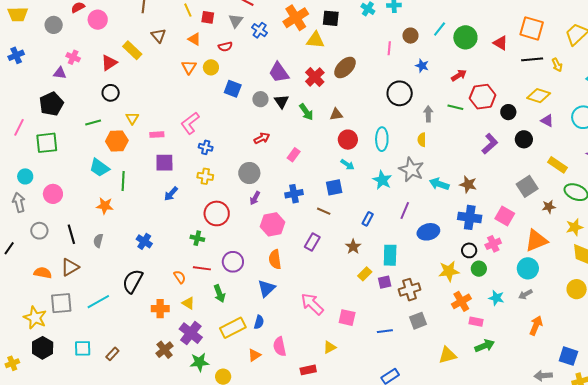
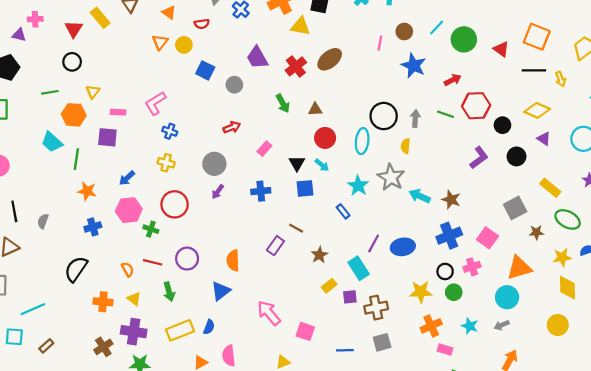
pink cross: (73, 57) -> (35, 19), turned -32
red triangle: (109, 63) -> (74, 29), turned -30
blue star: (422, 66) -> (414, 66), size x1.6
black circle: (400, 93) -> (384, 116), moved
black triangle: (281, 102) -> (297, 163), moved
purple square: (164, 163) -> (107, 137), moved
orange star: (105, 206) -> (87, 191), moved
purple line: (405, 210) -> (374, 244), moved
brown line: (324, 211) -> (296, 228), moved
blue cross: (470, 217) -> (449, 236), turned -35
blue rectangle: (368, 219) -> (343, 211), moved, turned -72
pink hexagon: (273, 224) -> (129, 210), moved
blue cross: (144, 241) -> (93, 227), turned 35
cyan rectangle: (390, 255) -> (359, 268), turned -40
cyan line: (98, 302) -> (33, 309), moved
purple cross: (191, 333) -> (134, 332), turned -35

